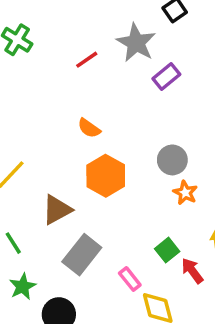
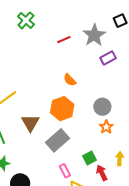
orange semicircle: (89, 128) -> (70, 80), moved
brown triangle: (57, 210) -> (30, 123), turned -42
gray rectangle: (82, 255) -> (57, 140), moved

